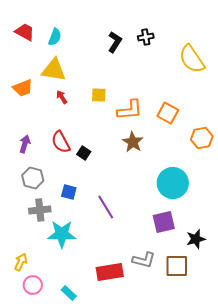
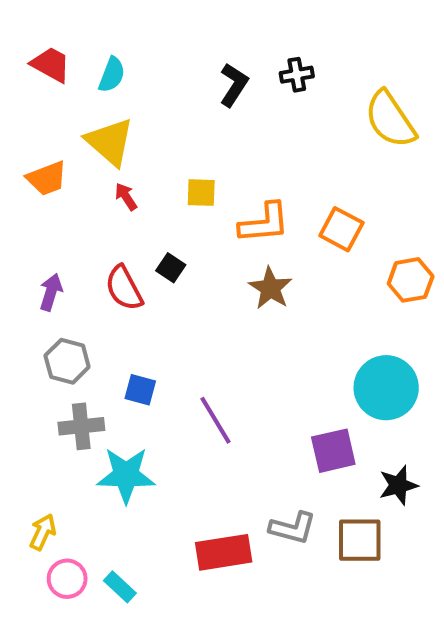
yellow triangle: (54, 70) -> (110, 142), turned 32
black square: (84, 153) -> (171, 268), moved
cyan circle: (173, 183) -> (386, 388), moved
cyan rectangle: (69, 293) -> (120, 587), moved

